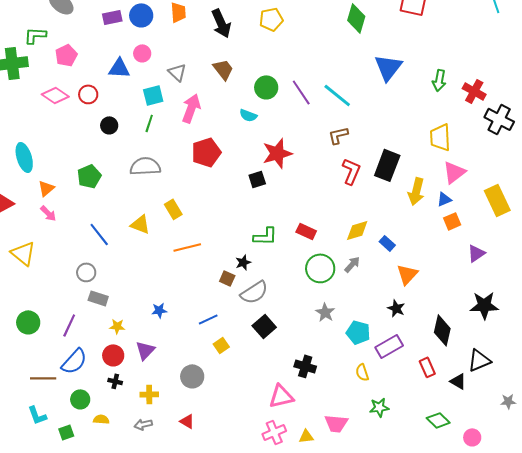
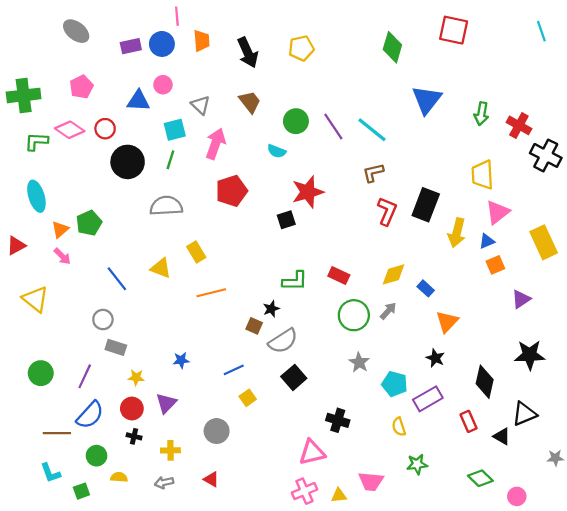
green L-shape: (35, 35) -> (36, 142), moved
black circle: (109, 125) -> (128, 162), size x1.8
green pentagon: (89, 176) -> (89, 223), moved

